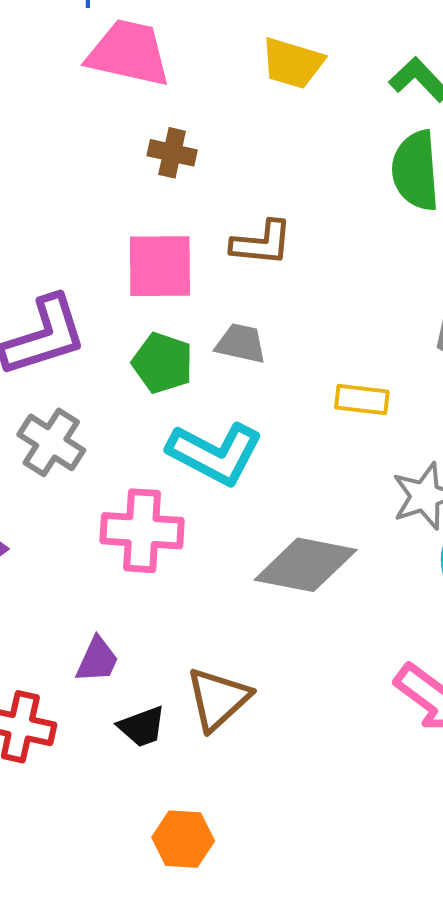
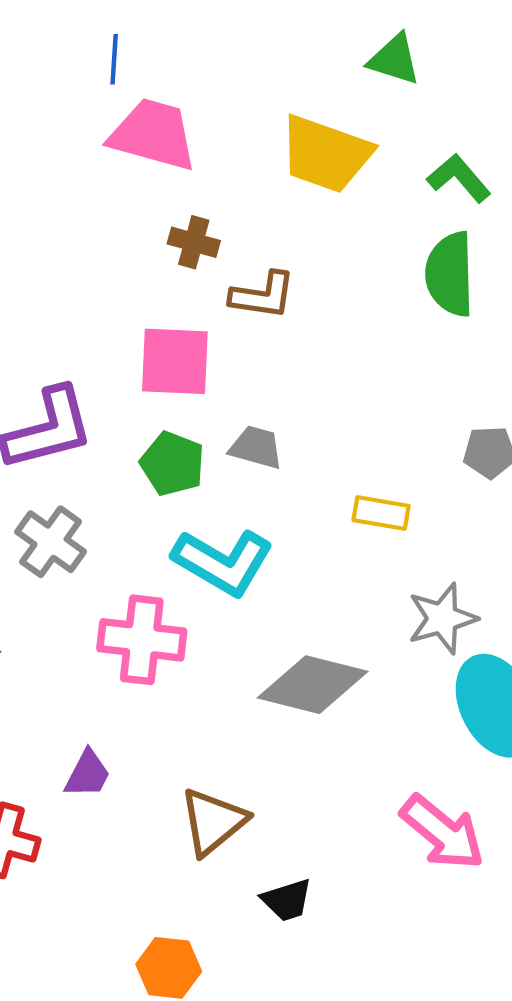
yellow trapezoid: (292, 63) -> (326, 154), size x1.4
brown L-shape: (262, 243) -> (263, 295), moved
black trapezoid: (142, 727) -> (287, 900), moved

